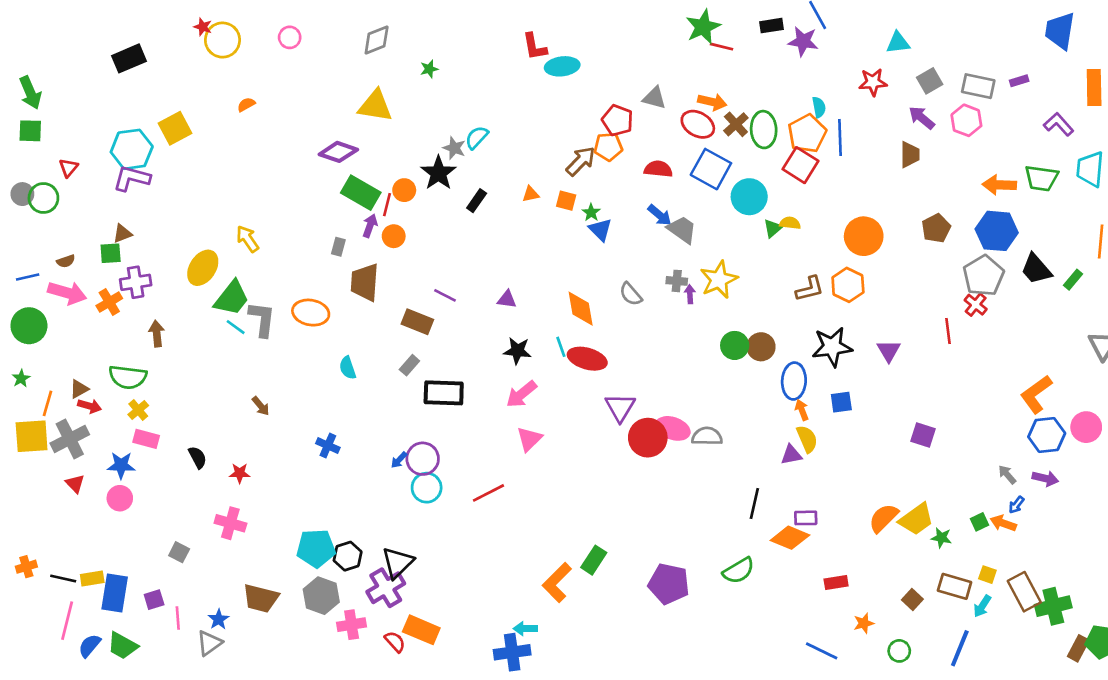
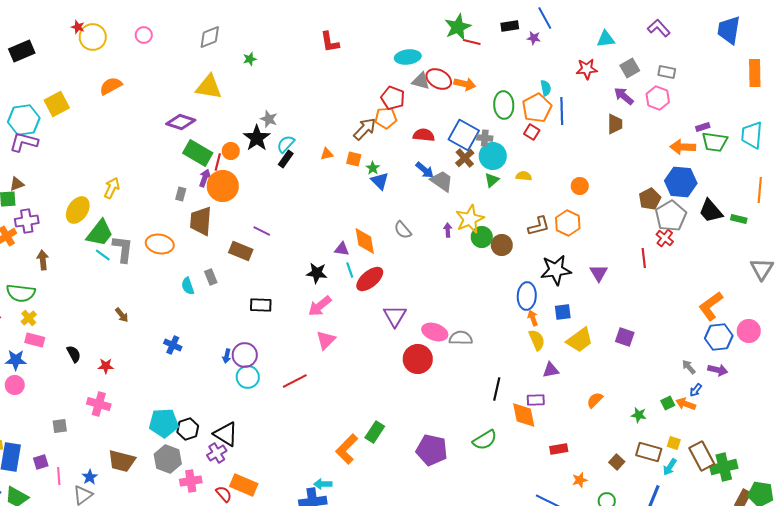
purple star: (803, 41) -> (534, 38), size x0.6
cyan ellipse: (562, 66) -> (408, 57), moved
purple rectangle: (1019, 81) -> (703, 127), moved
gray rectangle: (978, 86) -> (667, 72), size x0.7
orange semicircle: (246, 105) -> (111, 86), size x1.6
red ellipse: (698, 124) -> (439, 79), moved
brown cross: (736, 124) -> (465, 158), moved
purple L-shape: (1059, 124) -> (659, 28), moved
cyan semicircle: (477, 137) -> (286, 144), moved
red square: (800, 165) -> (532, 132), size x0.6
green triangle: (773, 228) -> (492, 180), moved
brown pentagon: (936, 228) -> (650, 199), moved
orange circle: (394, 236) -> (223, 186), size x1.8
orange circle: (864, 236) -> (580, 186), size x0.6
yellow arrow: (248, 239) -> (112, 188), turned 60
green rectangle: (1073, 280) -> (739, 219), turned 63
gray cross: (677, 281) -> (485, 138), moved
purple triangle: (507, 299) -> (342, 249), moved
green circle: (735, 345) -> (482, 237), moved
brown circle: (761, 347) -> (502, 245), moved
red ellipse: (587, 359) -> (370, 279), turned -56
gray rectangle: (409, 365) -> (211, 277), moved, turned -63
black rectangle: (444, 393) -> (261, 305), size x0.7
red circle: (648, 438) -> (418, 359), moved
purple triangle: (791, 455) -> (551, 370), moved
blue arrow: (399, 460) -> (227, 356), turned -32
orange semicircle: (883, 518) -> (595, 400), size x0.7
yellow trapezoid: (916, 519) -> (580, 340), moved
orange diamond: (790, 538) -> (524, 415), turned 56
gray square: (179, 552) -> (60, 426), turned -35
black triangle: (398, 563) -> (226, 434), turned -44
purple cross: (386, 588) -> (217, 453), size x0.7

